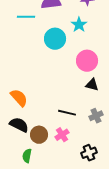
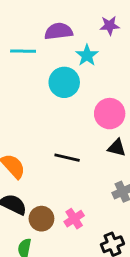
cyan star: (79, 25) -> (87, 55), moved
black line: (67, 113) -> (67, 158), moved

